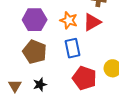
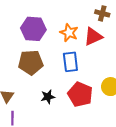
brown pentagon: (35, 52) -> (31, 62), turned -30
black star: (40, 84) -> (48, 97), moved

